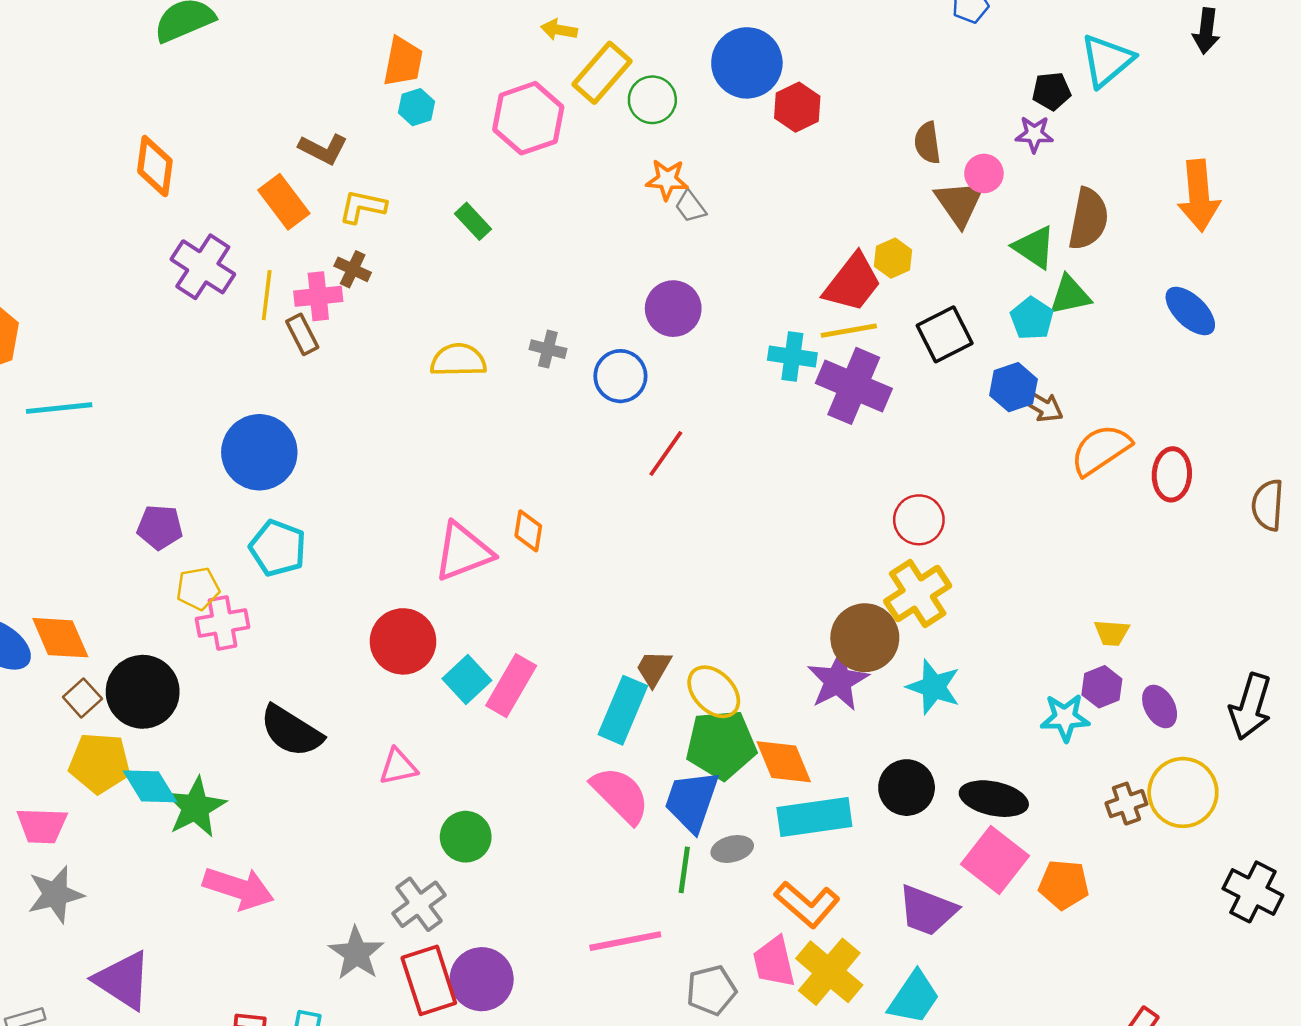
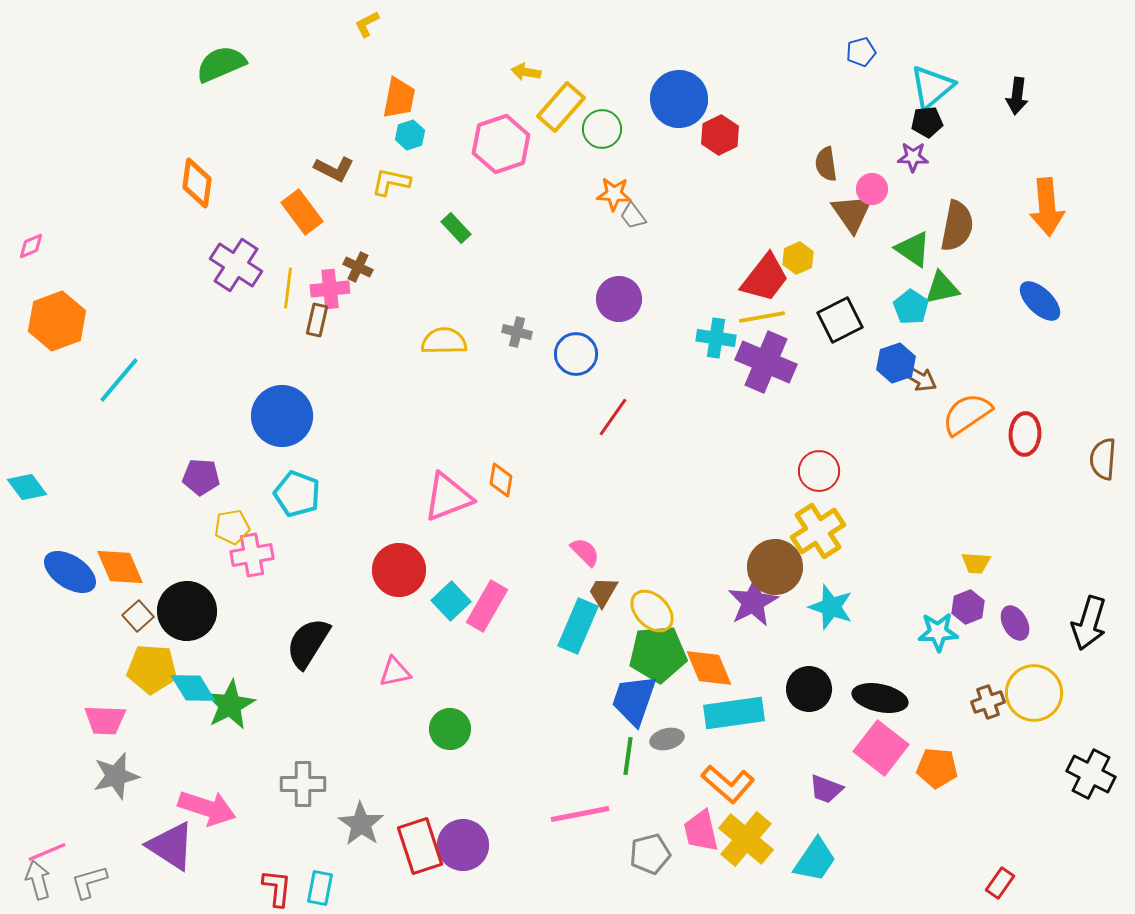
black arrow: (1206, 31) -> (1017, 96), moved
cyan triangle: (1107, 60) -> (932, 87), moved
yellow L-shape: (362, 207) -> (391, 182), moved
brown rectangle: (302, 334) -> (317, 320), turned 40
cyan line: (59, 408) -> (119, 380), turned -44
black semicircle: (291, 731) -> (308, 643), turned 90
pink semicircle: (620, 795) -> (585, 552), moved, size x0.6
pink arrow: (238, 888) -> (207, 808), moved
gray cross: (419, 904) -> (303, 784), moved, turned 36
purple trapezoid: (927, 910) -> (826, 789), size x0.7

